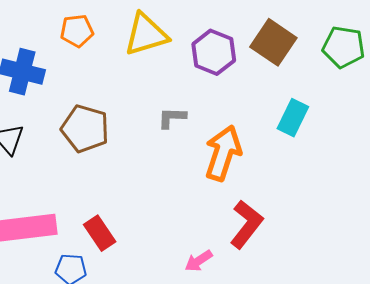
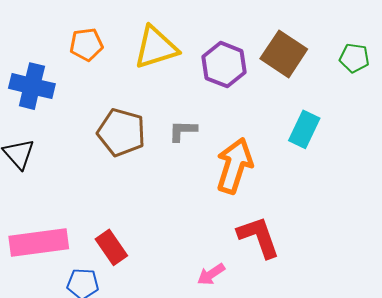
green pentagon: (344, 47) -> (354, 58), size x0.7
brown pentagon: (85, 129) -> (121, 132), moved
red L-shape: (246, 224) -> (259, 237), turned -57

